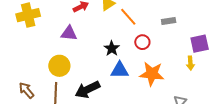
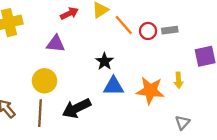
red circle: (142, 42) -> (148, 31), moved
yellow arrow: (190, 63) -> (179, 80), moved

